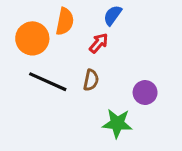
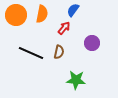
orange circle: (32, 38) -> (16, 15), moved
purple circle: (145, 92) -> (92, 43), moved

